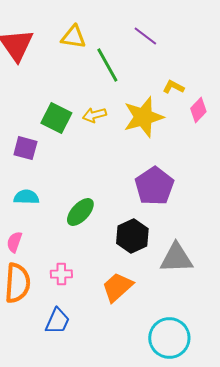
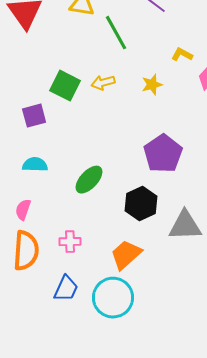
yellow star: (143, 117) -> (152, 85), size x0.5
purple square: (25, 148) -> (34, 116), turned -30
cyan circle: (169, 338) -> (113, 298), moved

